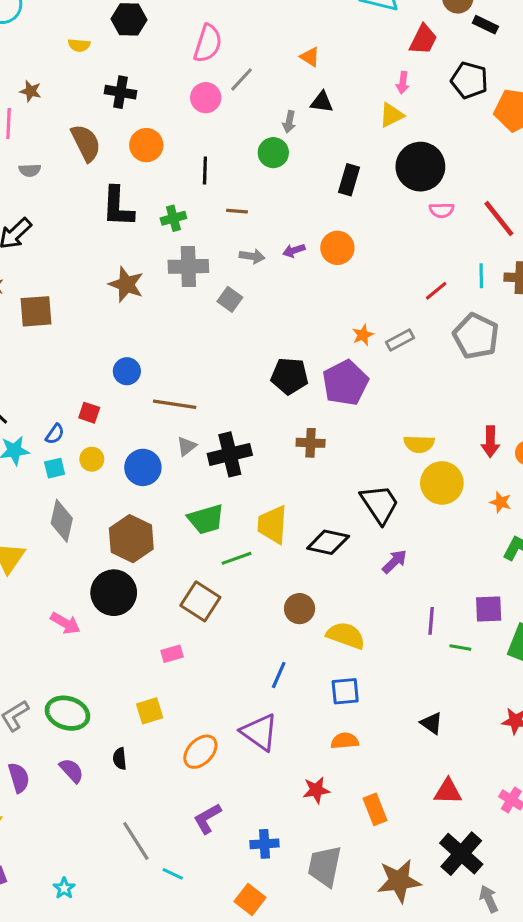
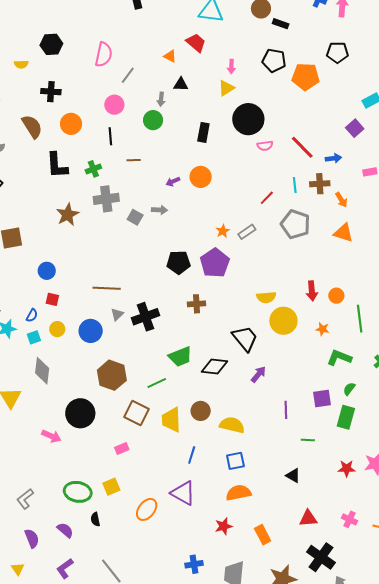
red trapezoid: (423, 40) -> (196, 43), moved, turned -70
pink circle: (206, 98) -> (114, 105), moved
gray arrow: (252, 256) -> (160, 210), moved
brown star: (126, 284) -> (68, 215), turned 30
blue circle: (127, 371) -> (47, 271), moved
green trapezoid: (206, 519) -> (180, 357), moved
yellow trapezoid: (273, 525) -> (171, 420), moved
brown hexagon: (131, 539) -> (112, 375), moved
green line: (460, 647) -> (308, 440), moved
green ellipse: (67, 713) -> (78, 492), moved
orange semicircle: (345, 741) -> (238, 493), size x1.4
purple L-shape: (207, 818) -> (65, 568), moved

